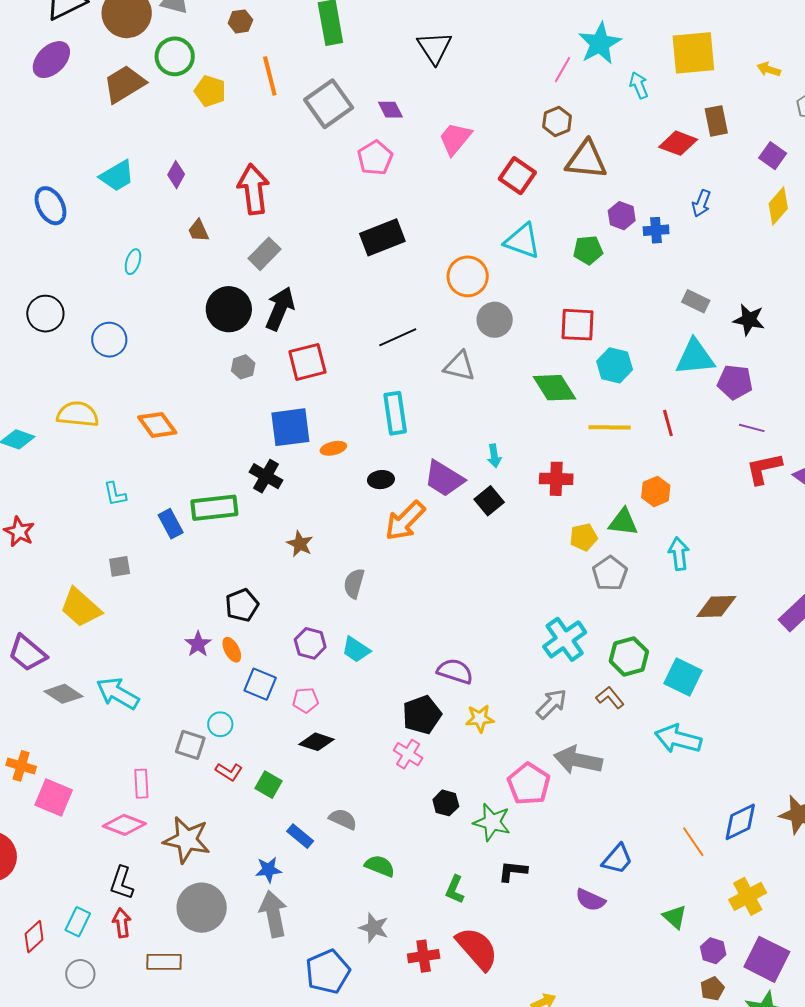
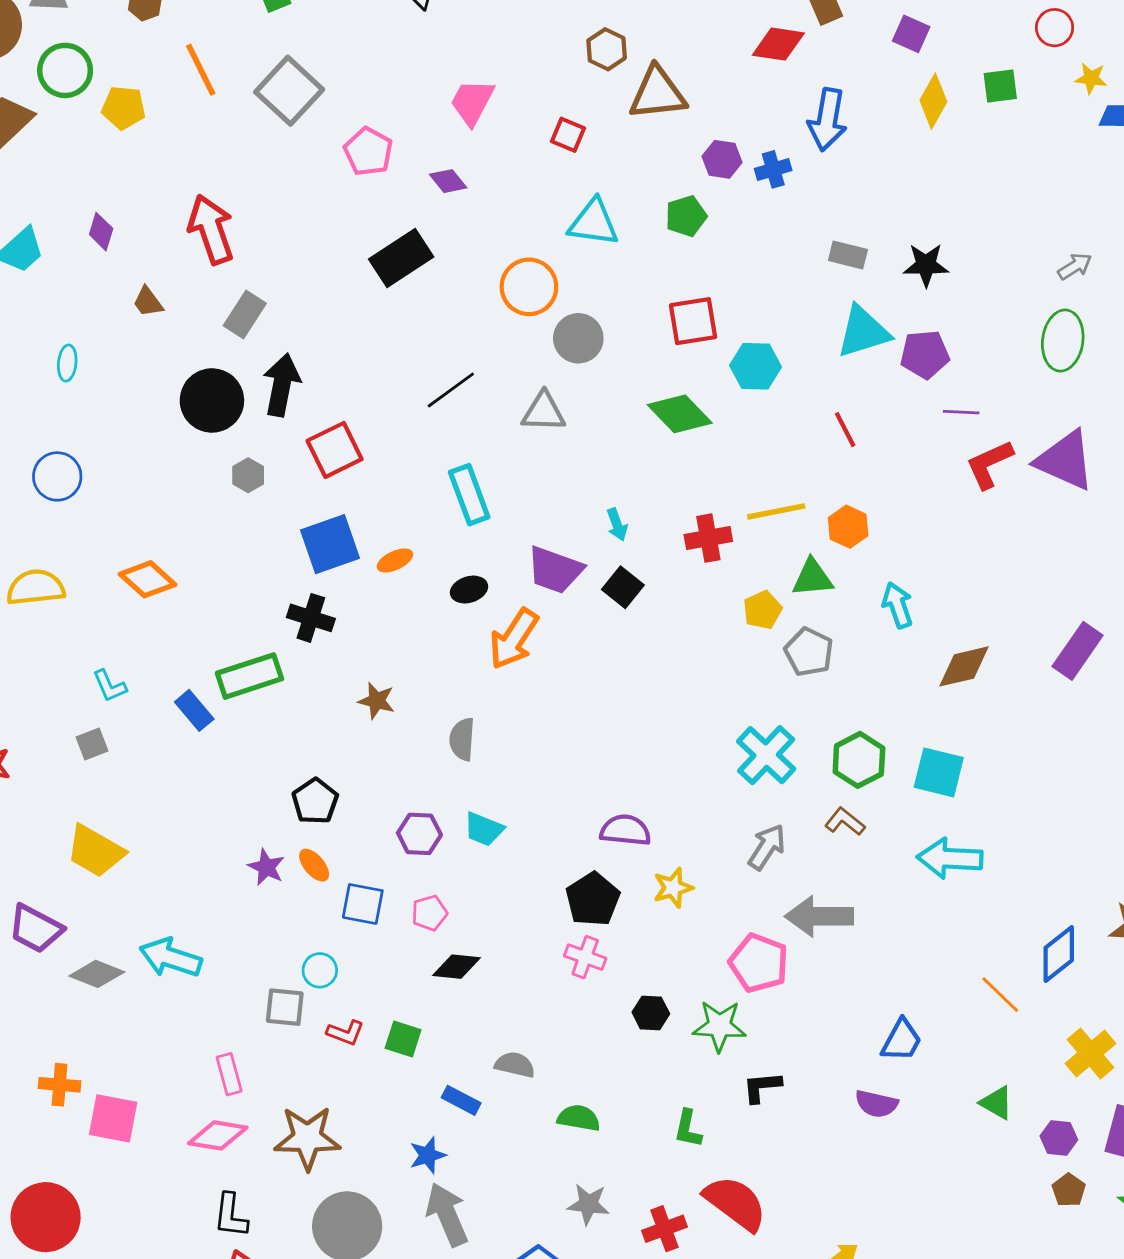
purple diamond: (390, 110) -> (448, 181), moved
red square: (517, 176) -> (568, 135), size x0.7
blue arrow: (701, 203) -> (827, 120), size x1.6
yellow line: (610, 427) -> (776, 511), moved
gray square: (120, 566) -> (92, 744), moved

